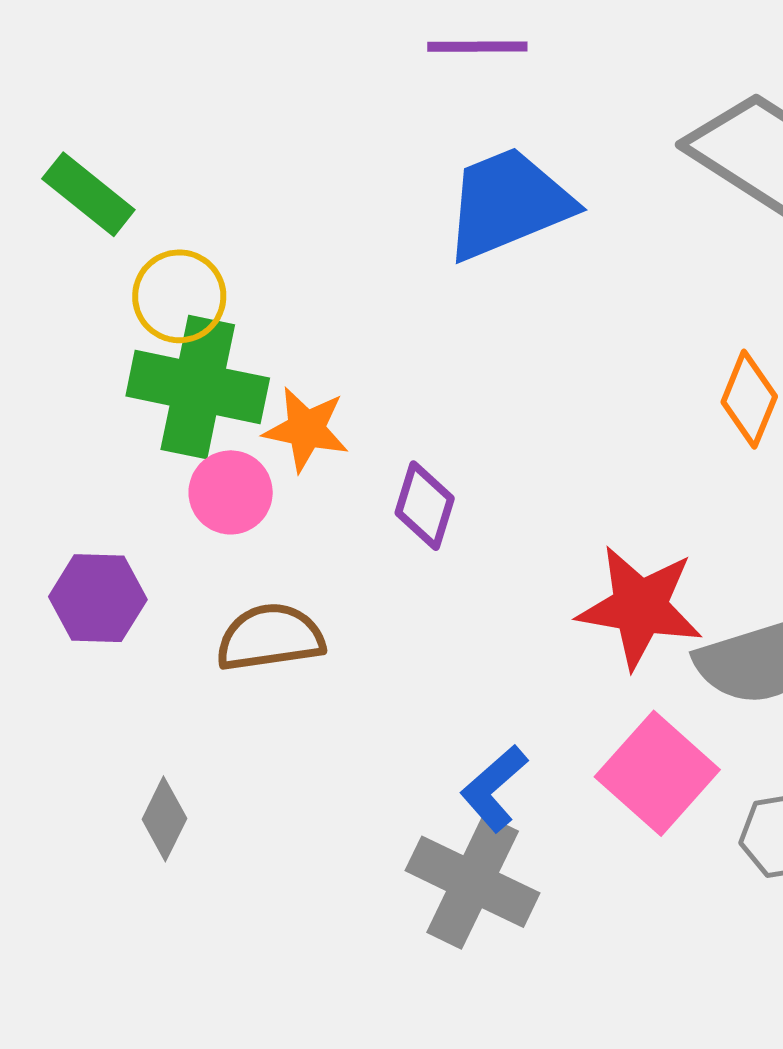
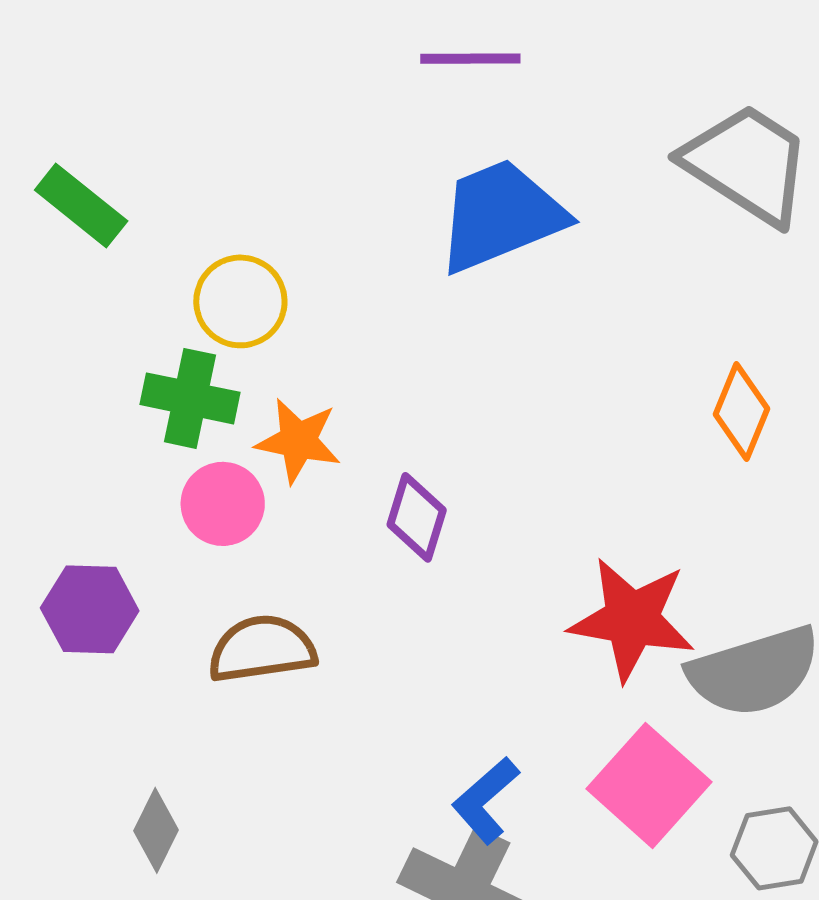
yellow circle: (179, 296) -> (240, 301), moved
green cross: (198, 387) -> (190, 398), size x0.7

